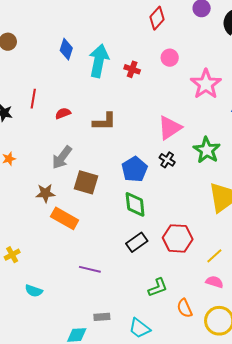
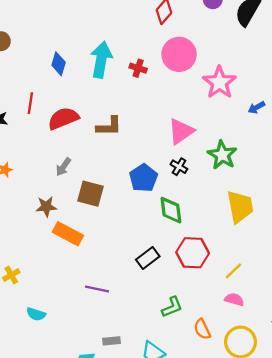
blue diamond: (66, 49) -> (59, 64), moved
pink circle: (170, 58) -> (179, 54), size x1.8
red semicircle: (63, 113) -> (63, 118), size x1.8
gray arrow: (62, 157) -> (63, 167), size x0.7
green diamond: (135, 204) -> (171, 210), moved

